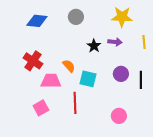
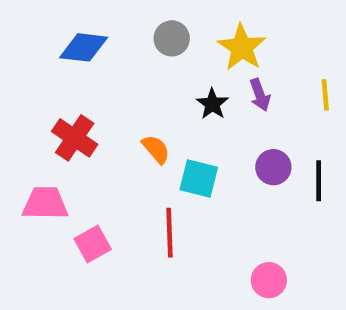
yellow star: (122, 17) -> (242, 47), moved, turned 30
purple arrow: (115, 42) -> (260, 95), turned 64
pink trapezoid: (51, 81) -> (45, 203), moved
pink circle: (119, 116) -> (269, 280), moved

